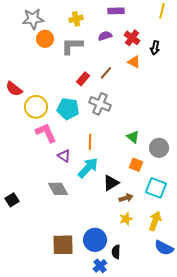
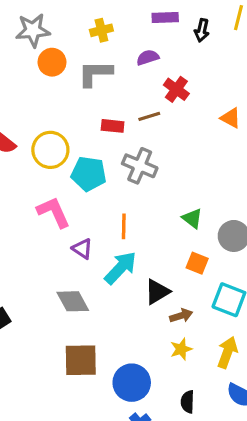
red cross: (132, 38) -> (176, 89), moved
black arrow: (155, 48) -> (202, 30), moved
orange triangle: (134, 62) -> (231, 118), moved
brown line: (106, 73) -> (149, 116), turned 32
red rectangle: (83, 79) -> (113, 126), turned 56
yellow circle: (36, 107) -> (50, 150), moved
brown square: (63, 245) -> (81, 360), moved
black semicircle: (116, 252) -> (188, 402), moved

